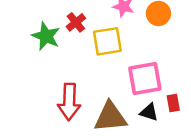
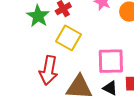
yellow square: (107, 41) -> (68, 38), moved, turned 30

